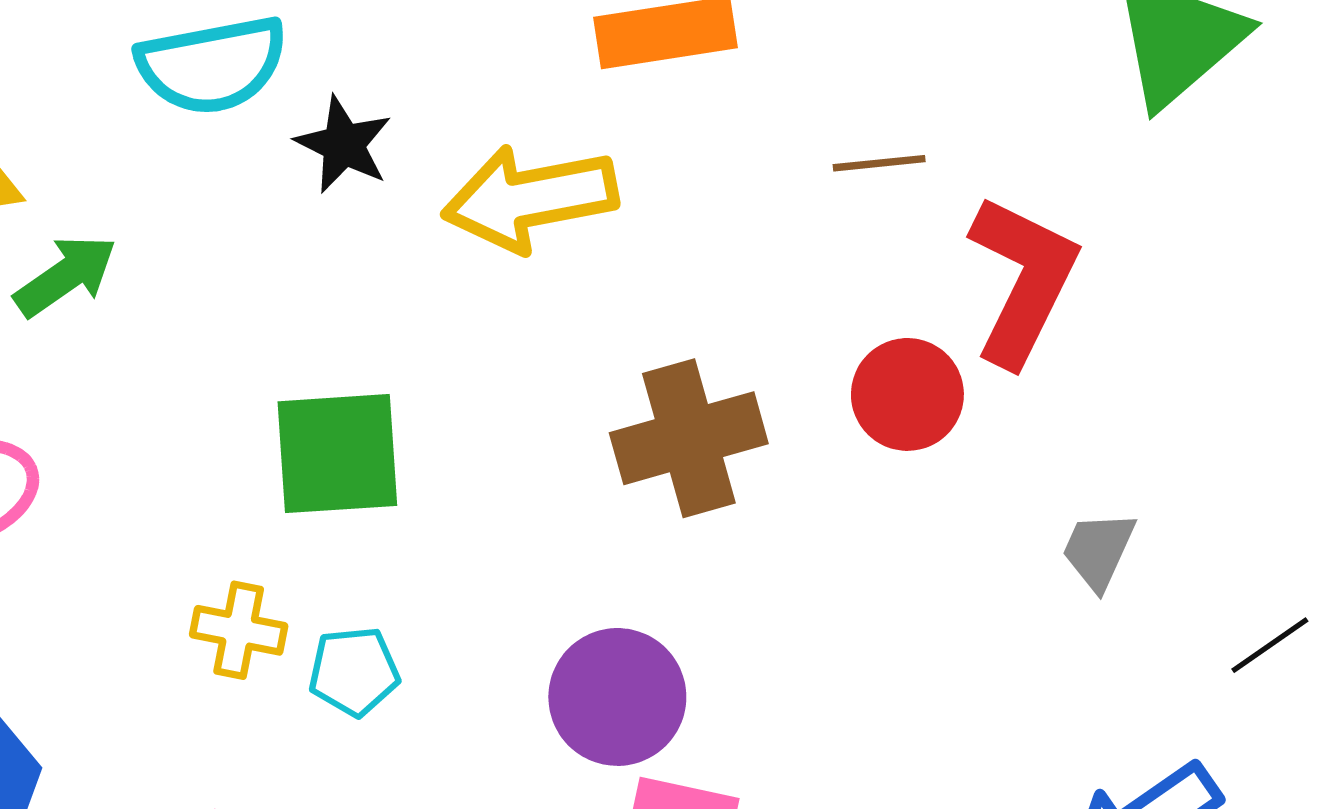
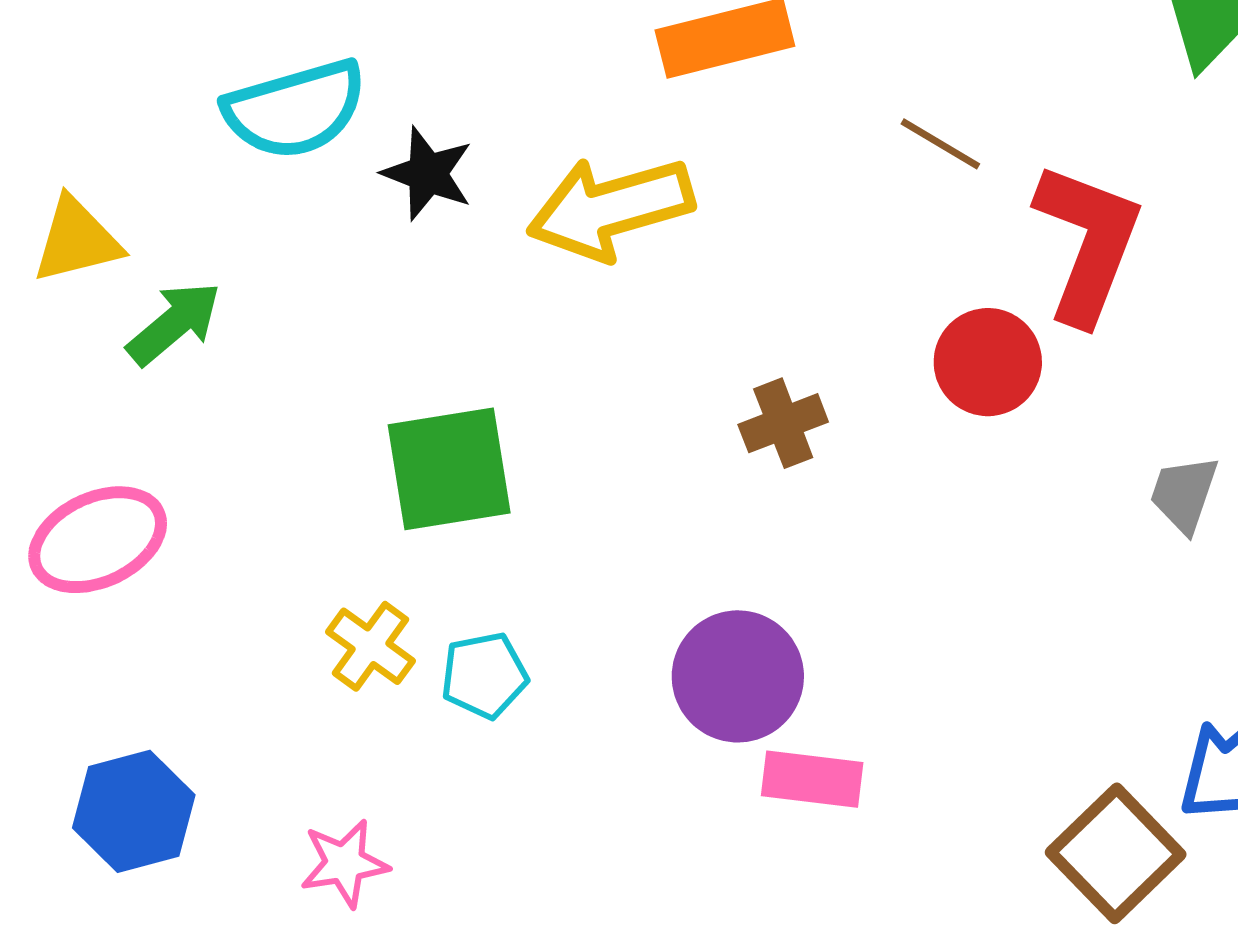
brown line: (879, 163) -> (940, 144), turned 42
brown cross: (689, 438) -> (783, 423), size x0.6
yellow cross: (239, 630) -> (371, 646), turned 30

